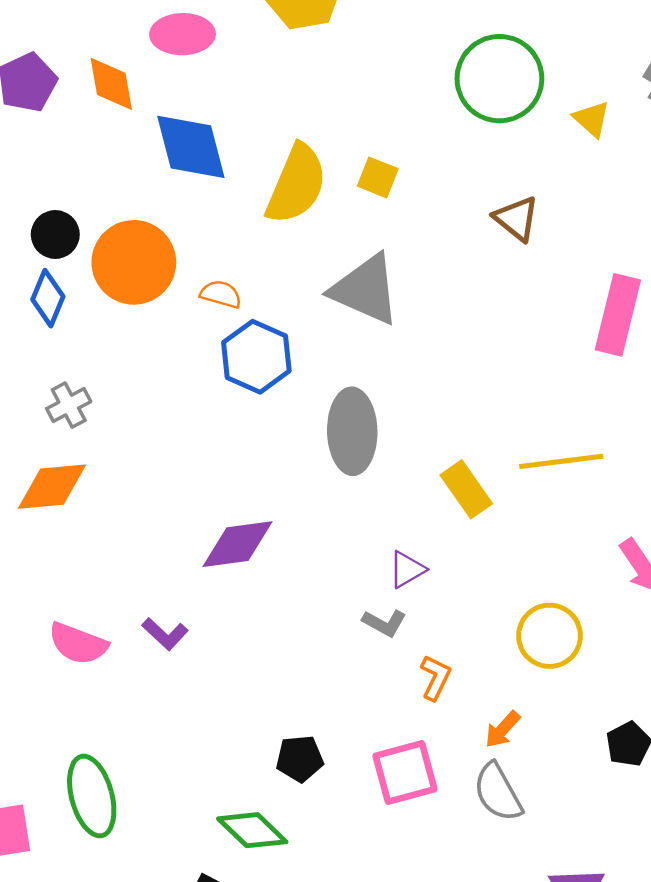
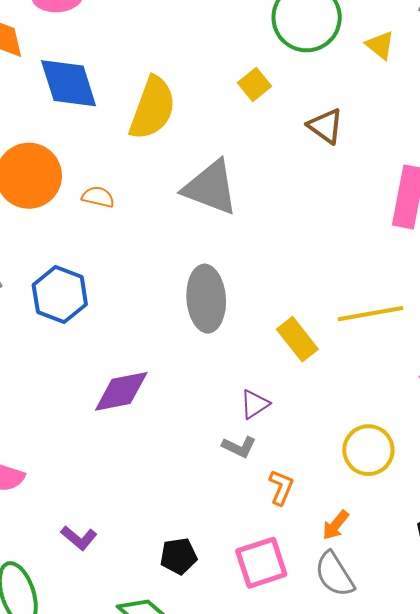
yellow square: (378, 177) -> (254, 84), moved, turned 32
blue hexagon: (256, 357) -> (60, 295), moved
purple L-shape: (165, 634) -> (79, 538), moved

